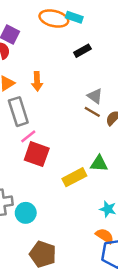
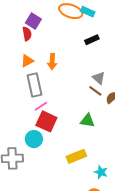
green triangle: (99, 164) -> (87, 121), moved
yellow rectangle: (74, 177) -> (76, 156), moved
cyan circle: (26, 213) -> (34, 139), moved

